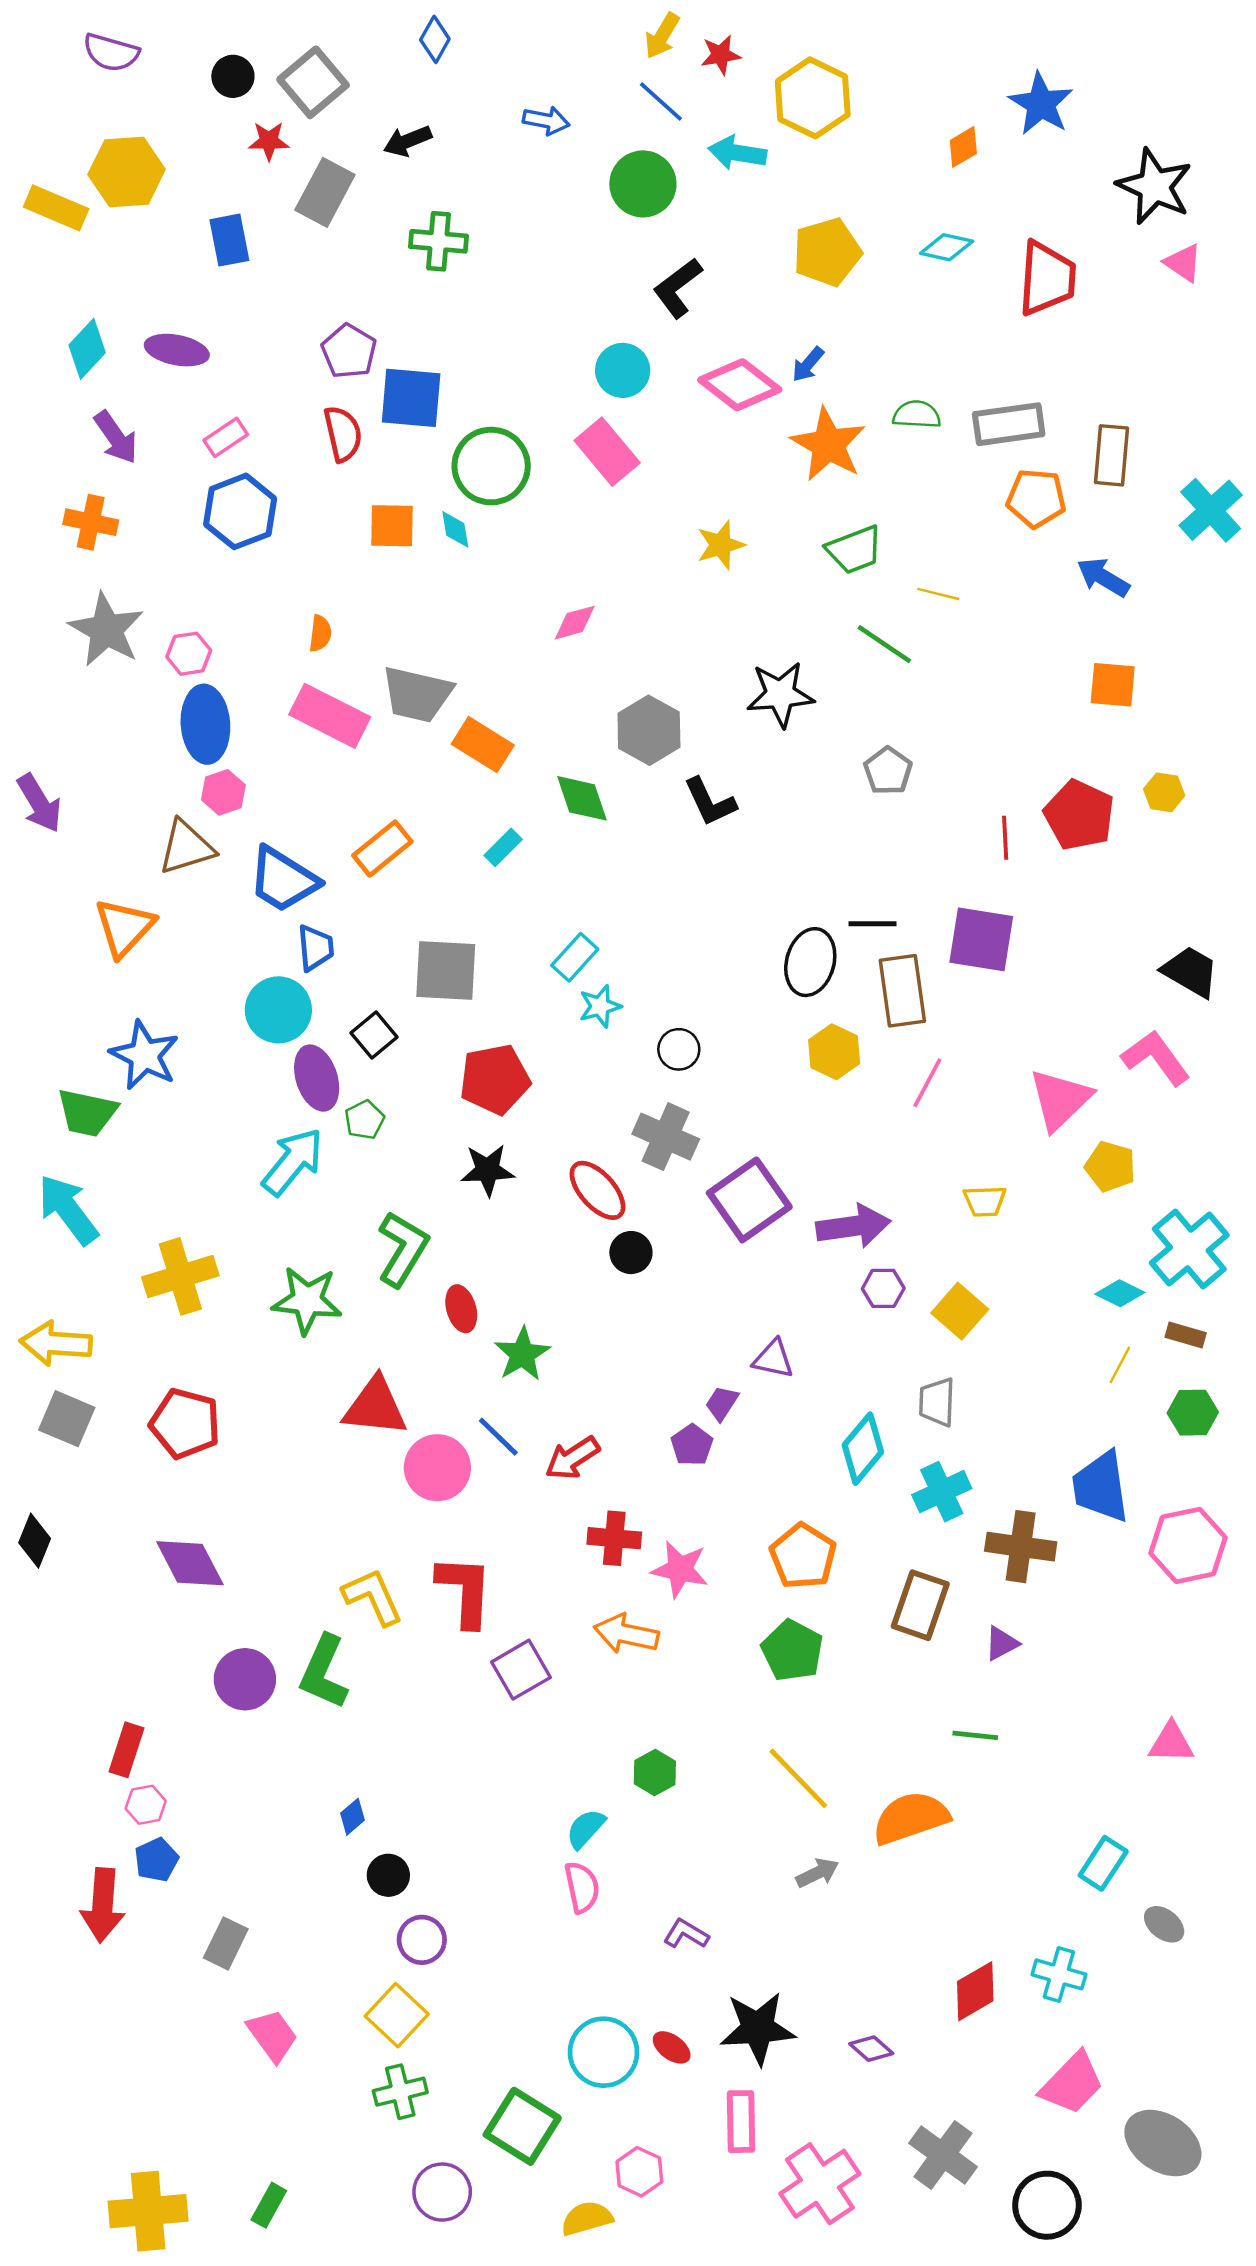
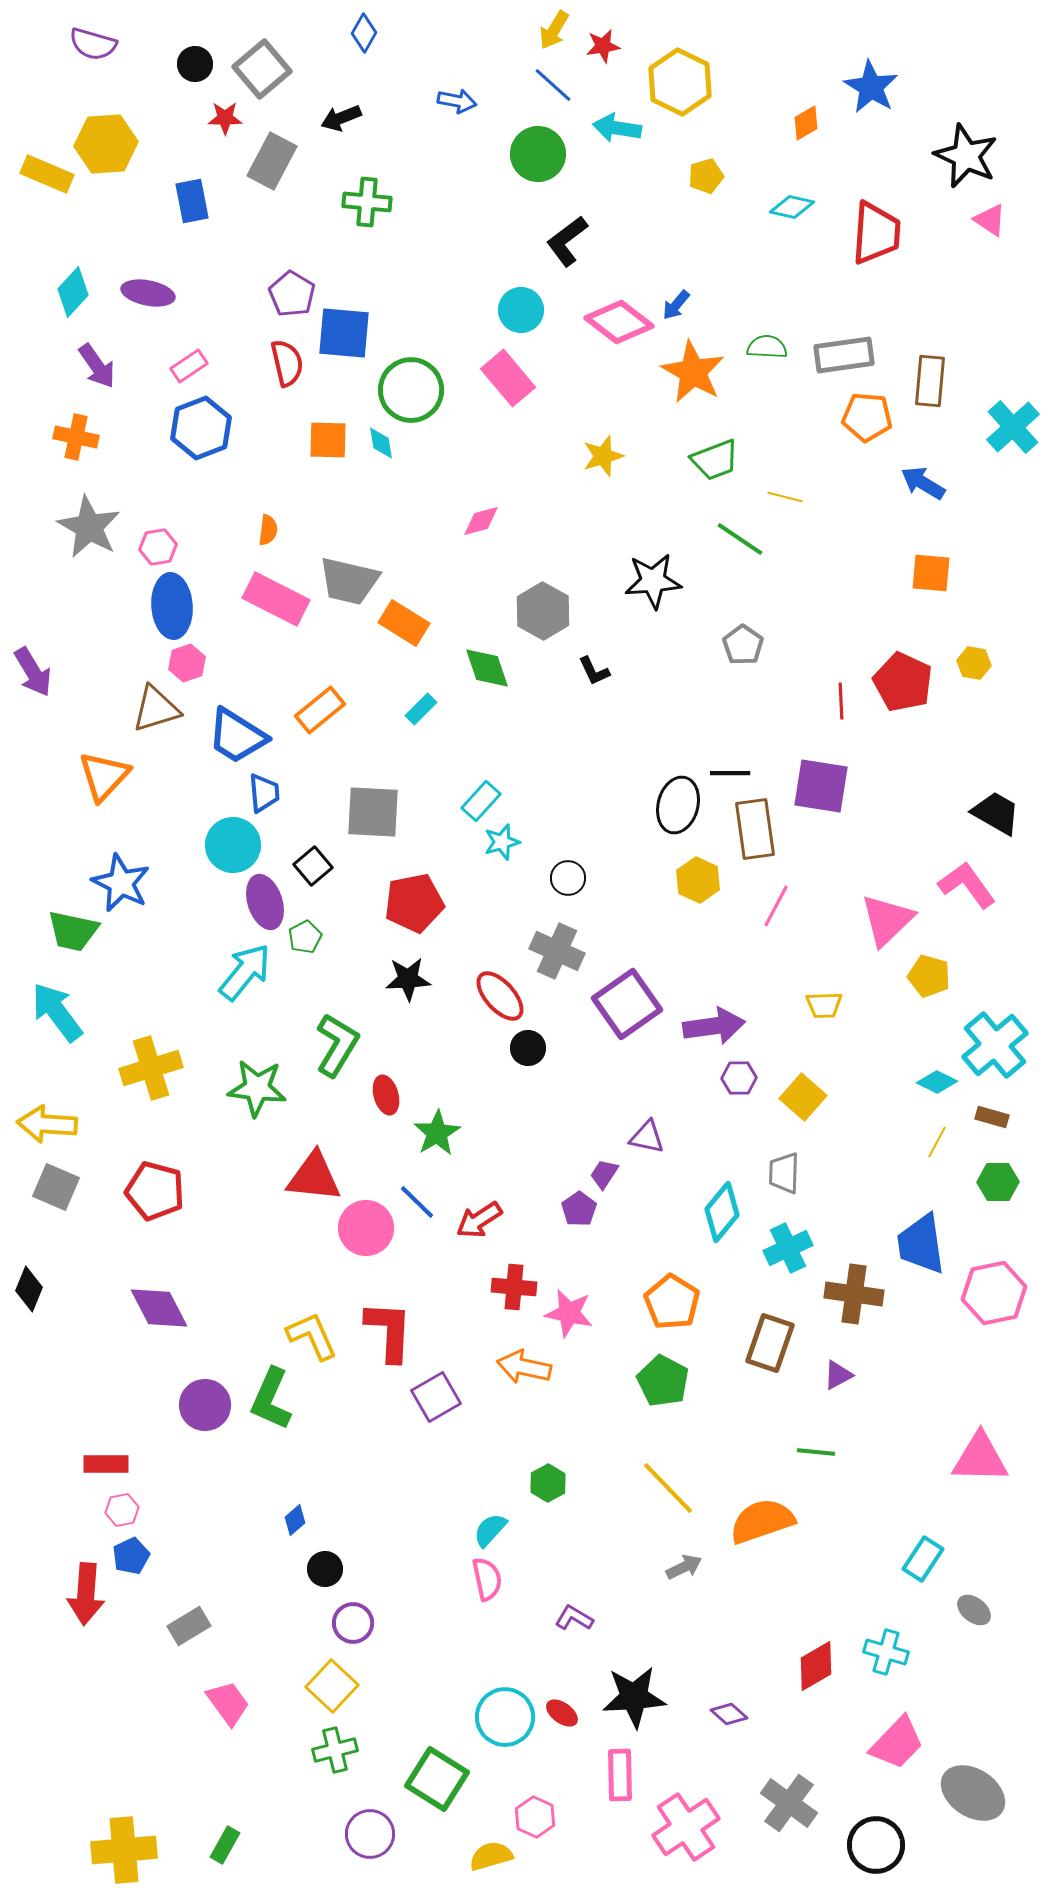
yellow pentagon: (827, 252) -> (706, 176), moved, size x0.6
black L-shape: (710, 802) -> (594, 671), size x0.7
pink triangle: (1171, 1743) -> (980, 1458), size x1.5
red rectangle: (127, 1750) -> (106, 1464), turned 72
gray rectangle: (226, 1943) -> (189, 1626), turned 33

